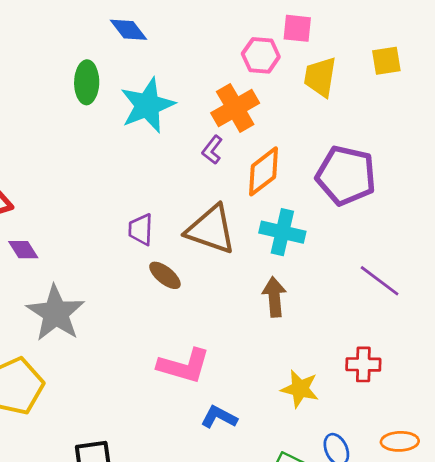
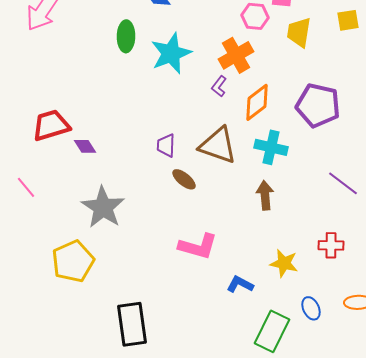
purple diamond: (23, 250) -> (85, 146), moved
blue L-shape: (219, 417) -> (240, 284), moved

